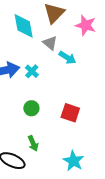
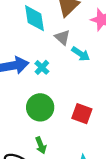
green circle: (31, 108) -> (40, 107), size x1.6

